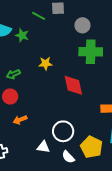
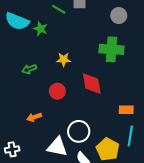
gray circle: (82, 25) -> (119, 16), moved
red circle: (10, 96) -> (57, 91), moved
white triangle: (43, 147) -> (57, 147), size x1.5

